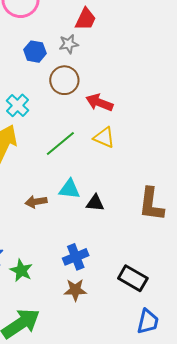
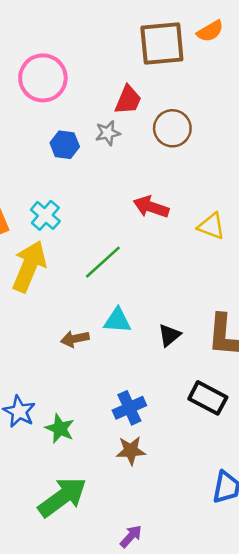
brown circle: (64, 80) -> (172, 128), moved
yellow triangle: (104, 137) -> (211, 226), moved
black triangle: (95, 203) -> (169, 335), moved, turned -42
black rectangle: (133, 278) -> (208, 398), moved

